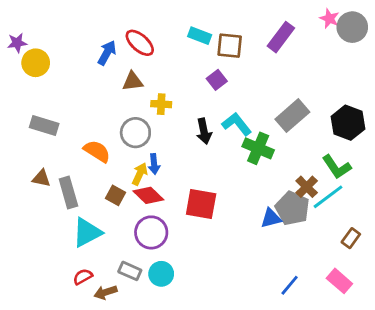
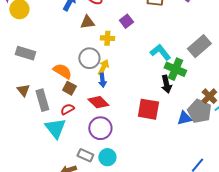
purple square: (217, 80) -> (126, 21), moved
black arrow: (204, 131) -> (166, 84), moved
yellow arrow: (140, 174) -> (103, 67), moved
brown triangle: (41, 178) -> (23, 90), turned 40
brown square: (116, 195) -> (69, 88), moved
red square: (201, 204) -> (148, 109), moved
cyan triangle: (87, 232) -> (55, 128), turned -40
red semicircle: (83, 277) -> (67, 109), moved

